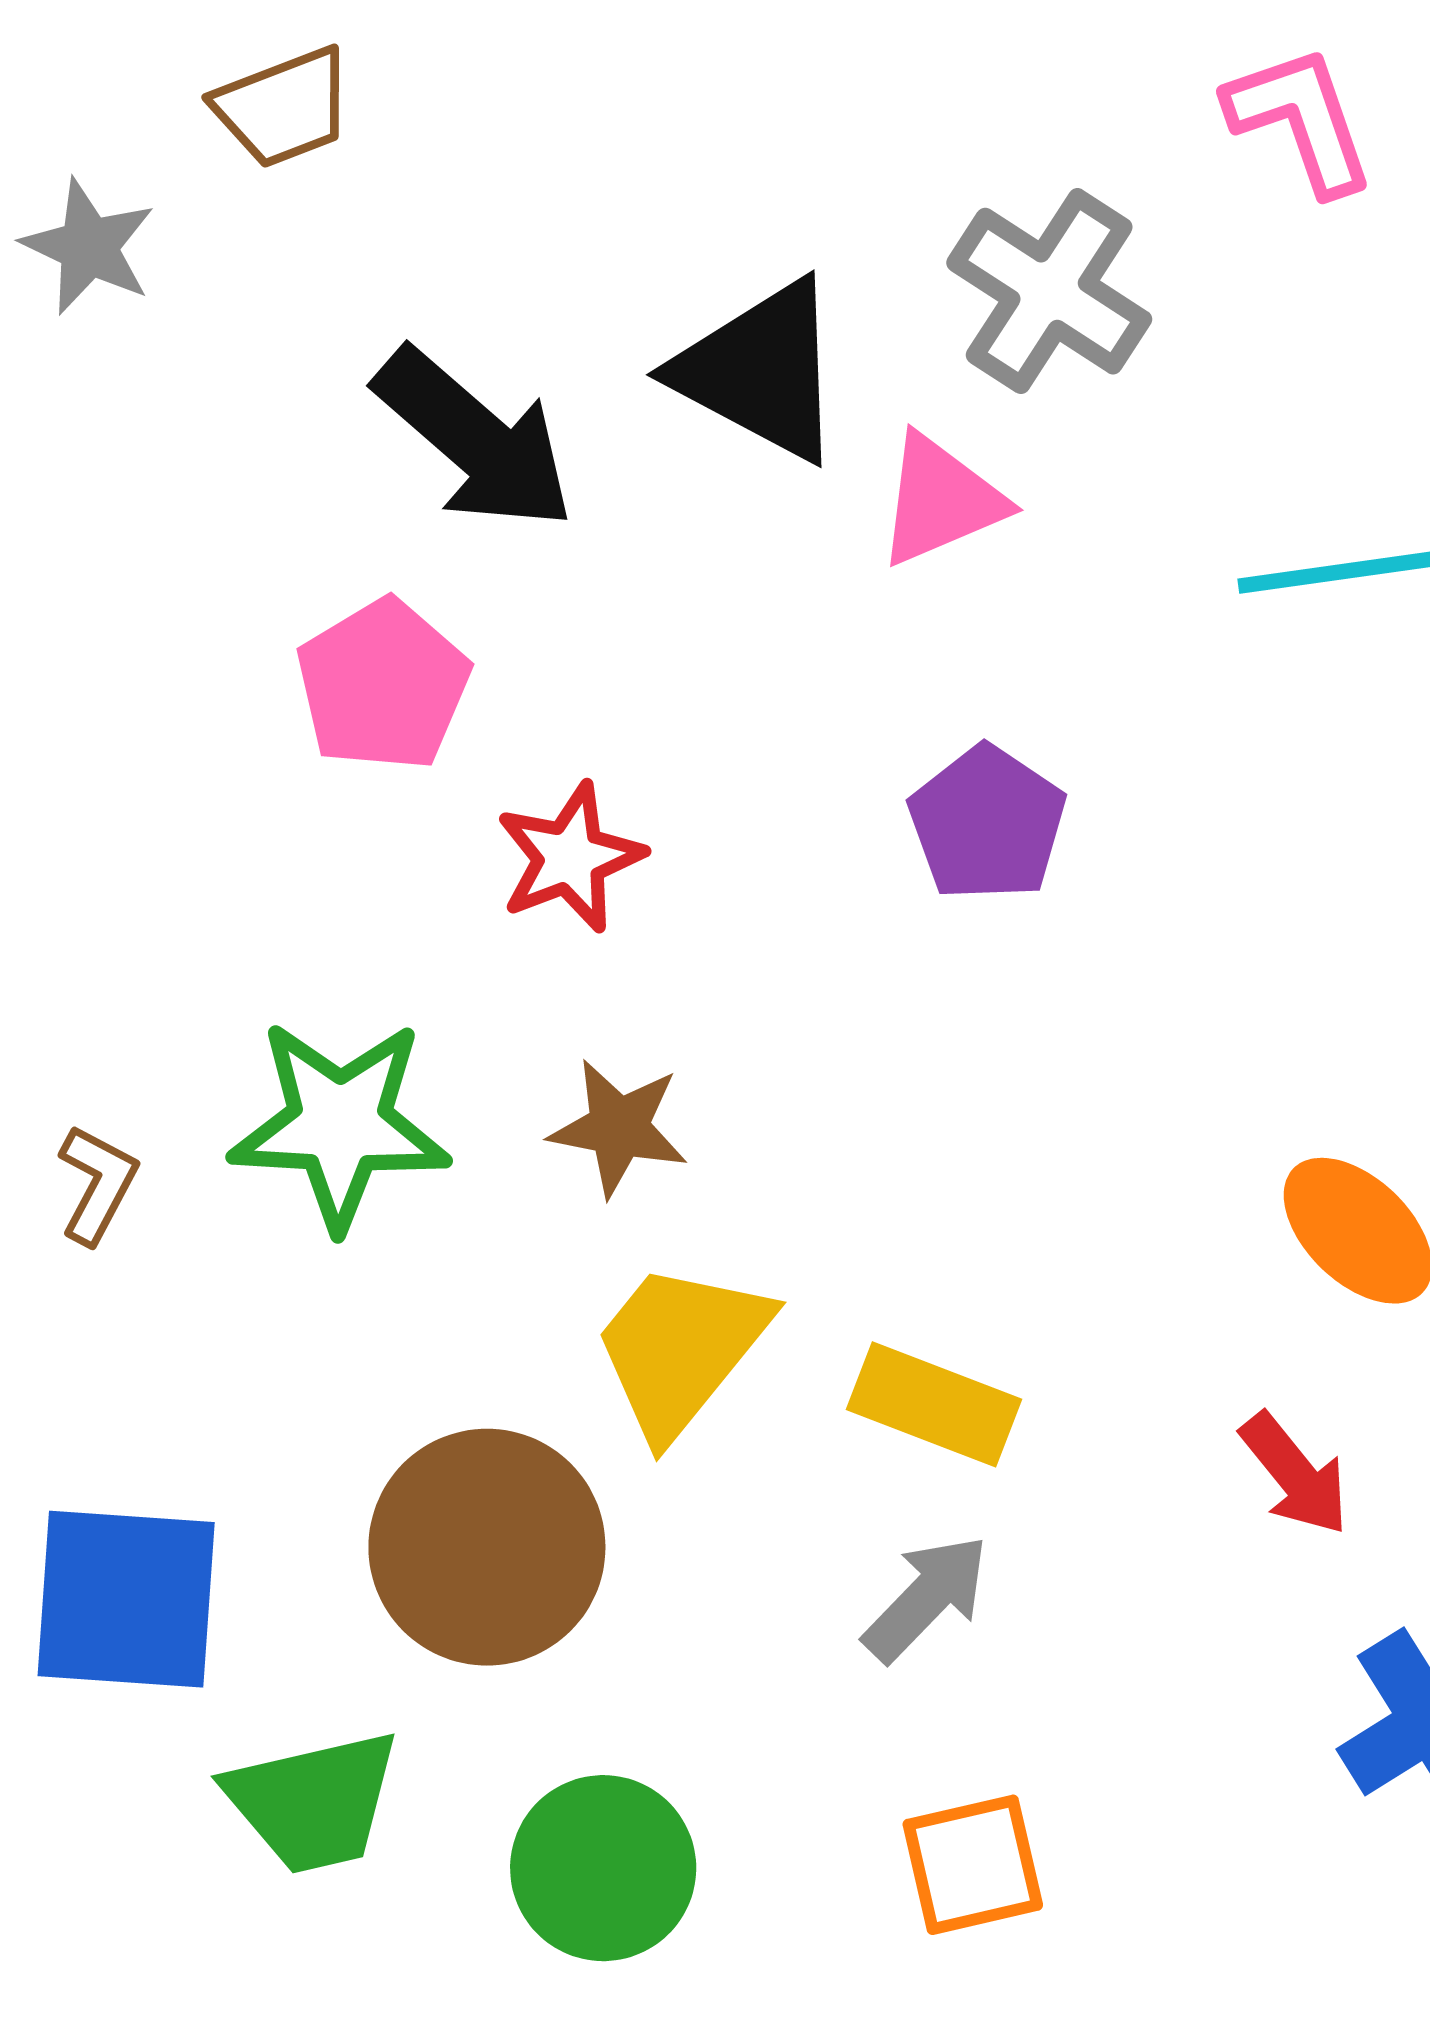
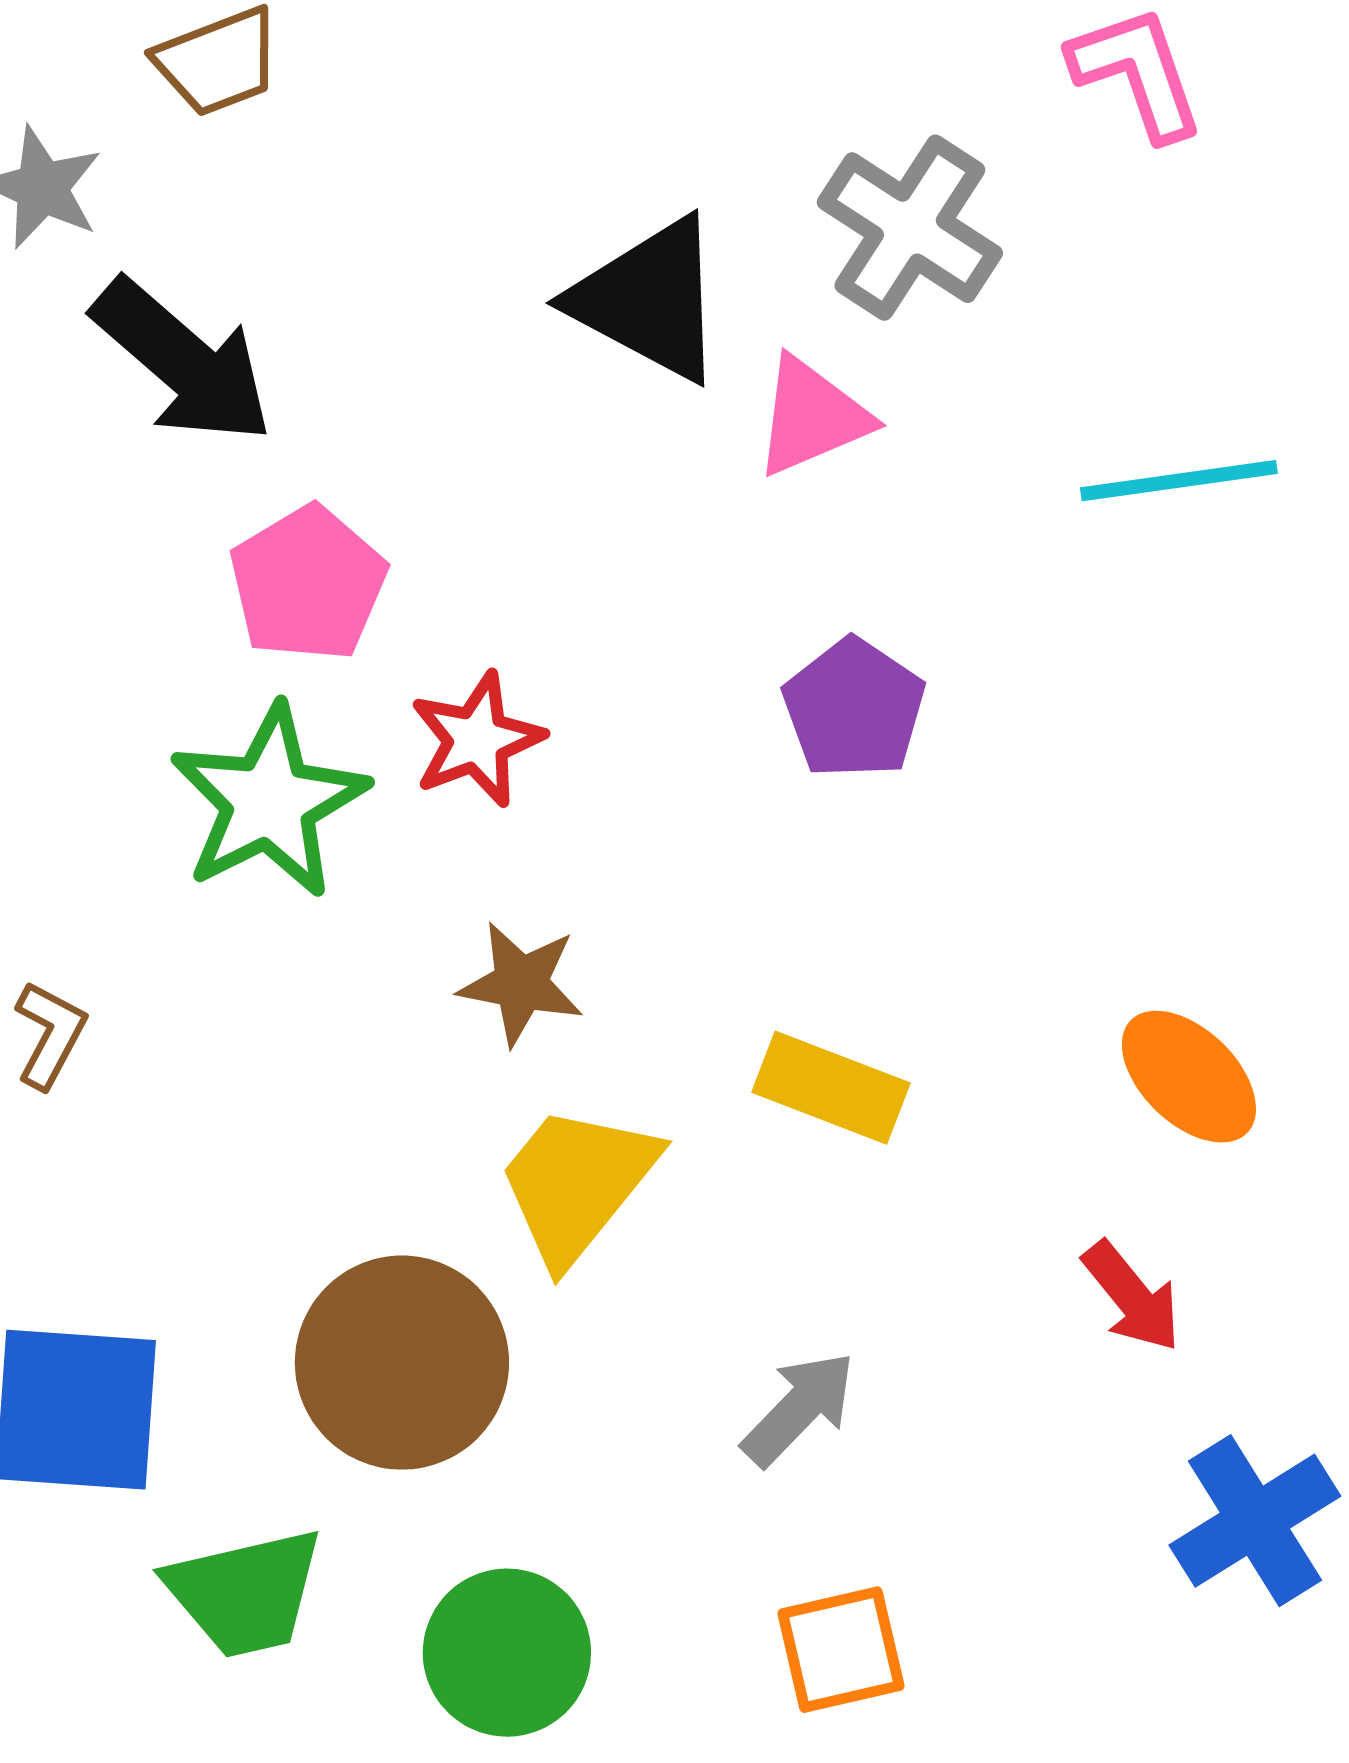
black arrow: (475, 439) -> (183, 362), moved
green star: (340, 1124) -> (269, 802), moved, turned -30
yellow rectangle: (934, 1404) -> (831, 1088), moved

